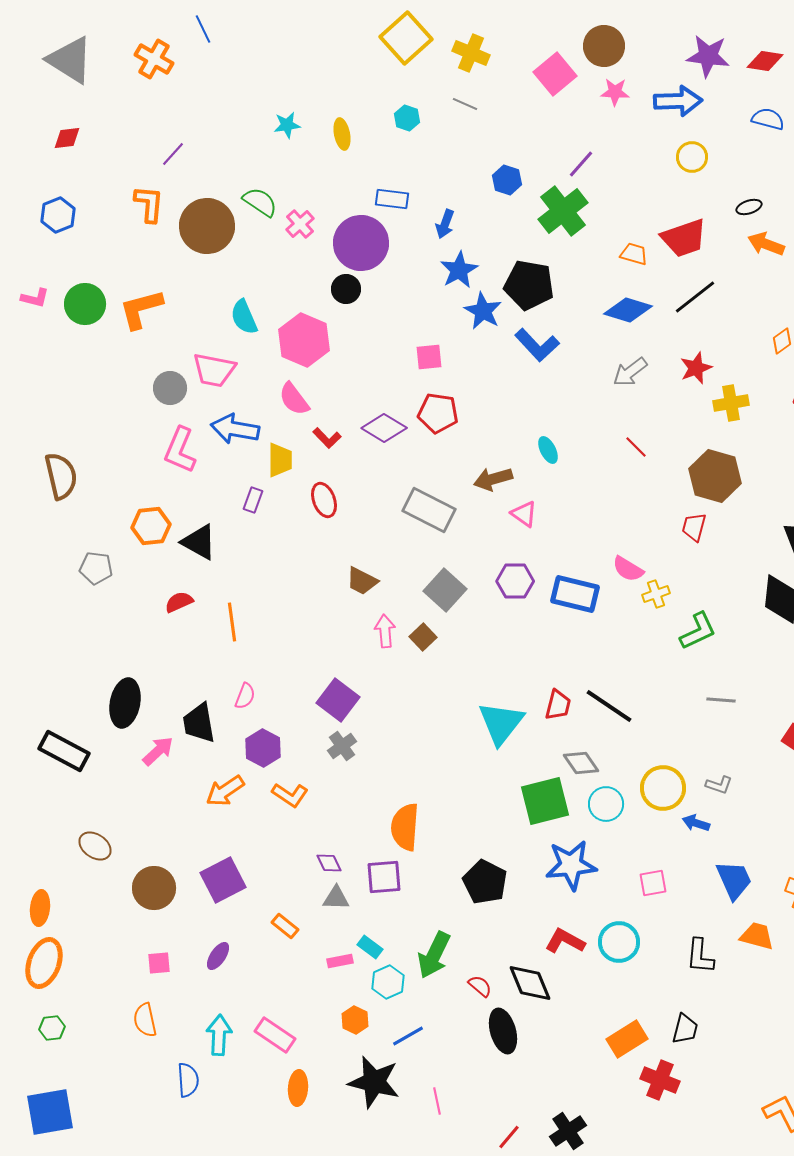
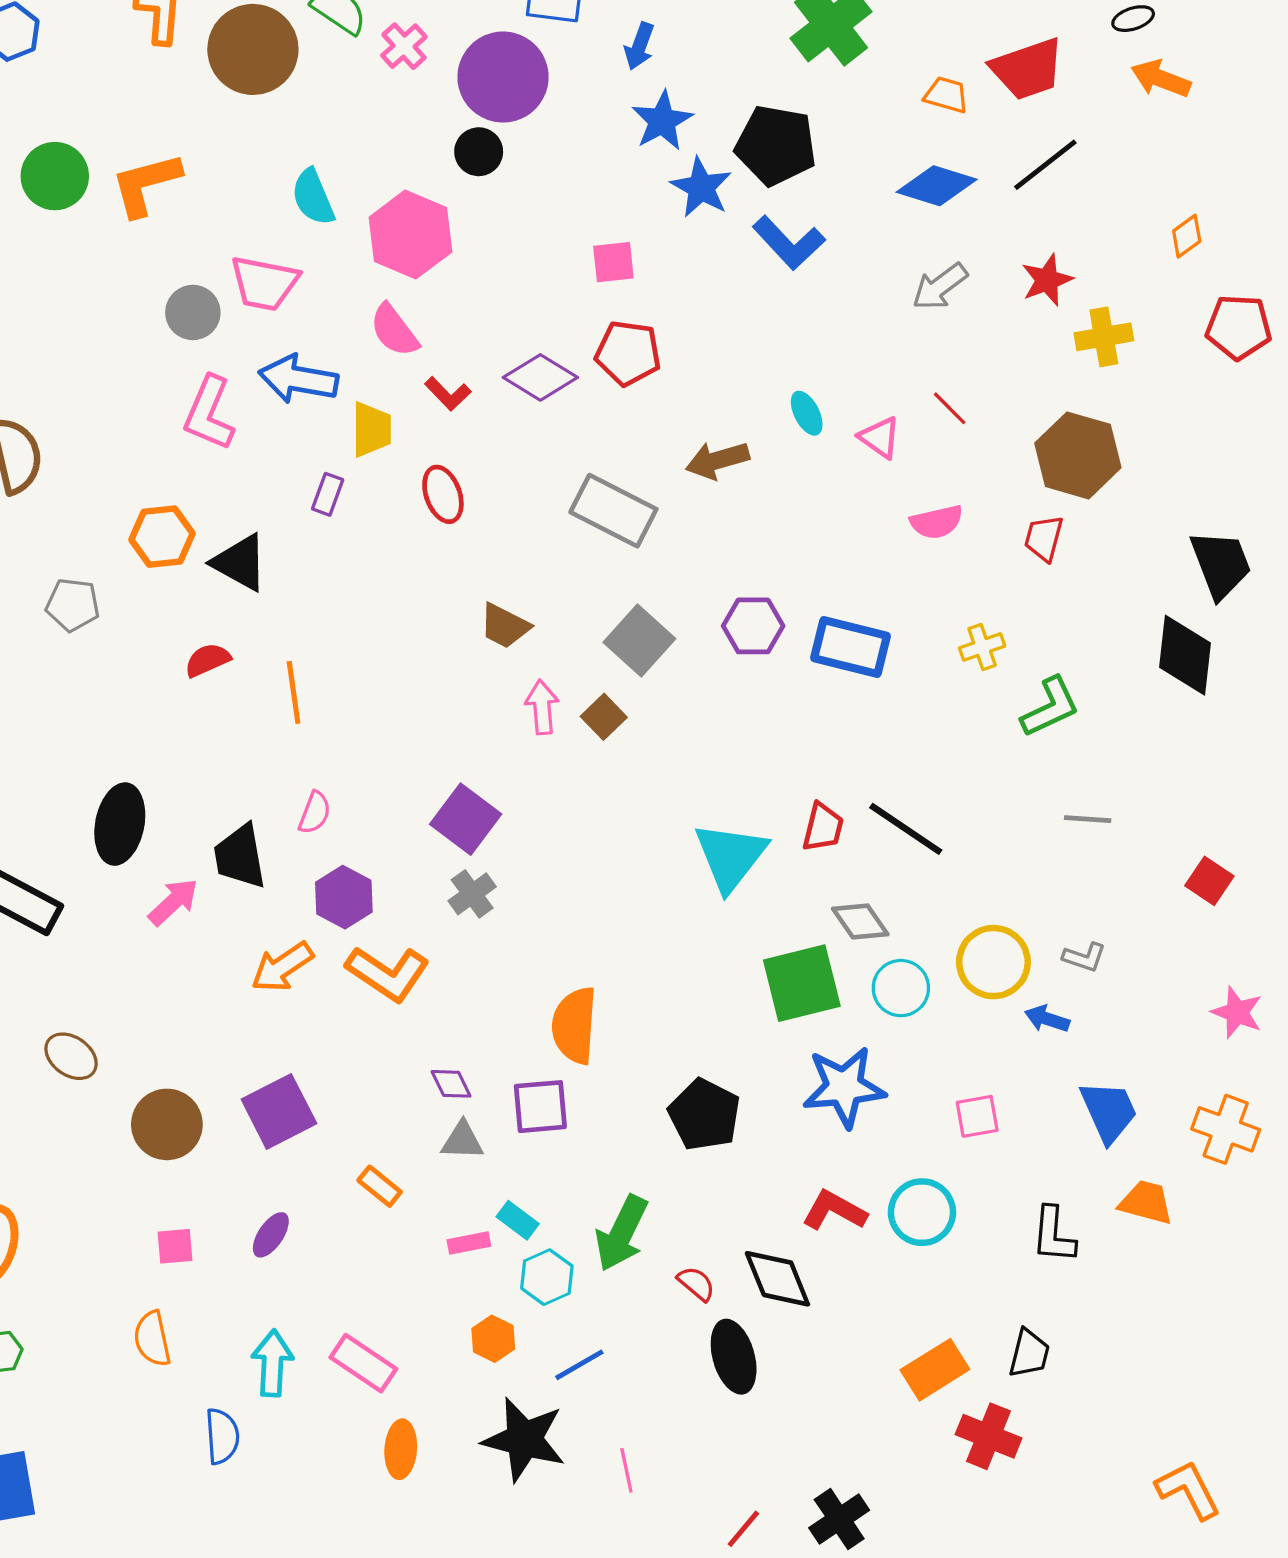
pink triangle: (524, 514) -> (880, 438), moved
pink semicircle: (628, 569) -> (937, 522), moved, turned -44
orange L-shape: (290, 795) -> (388, 973), size x1.4

